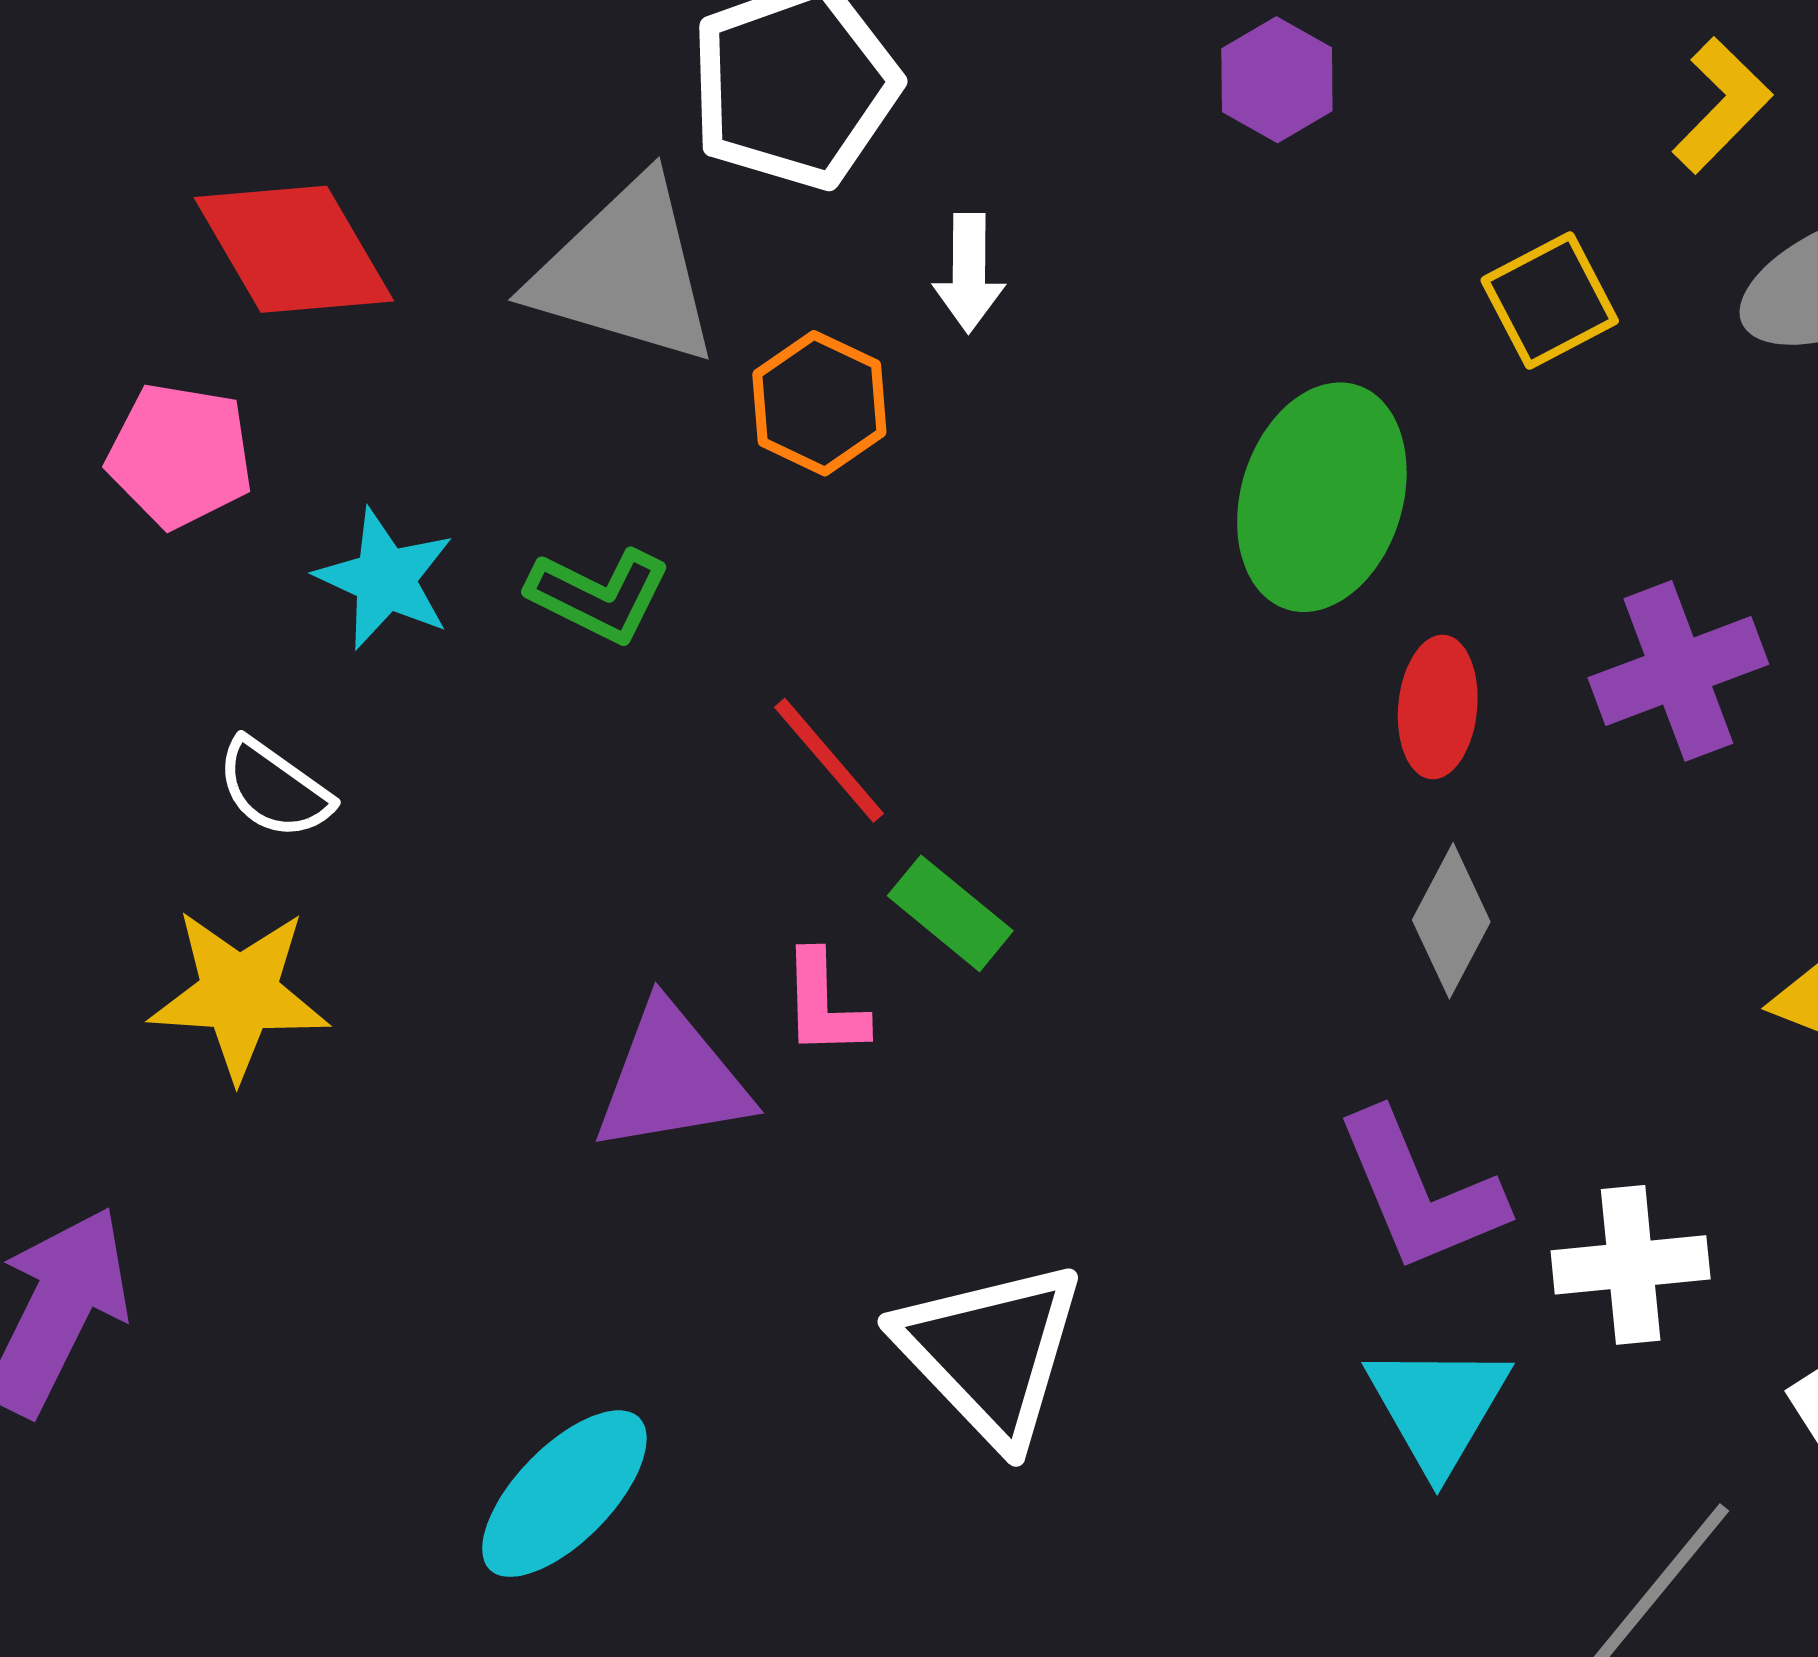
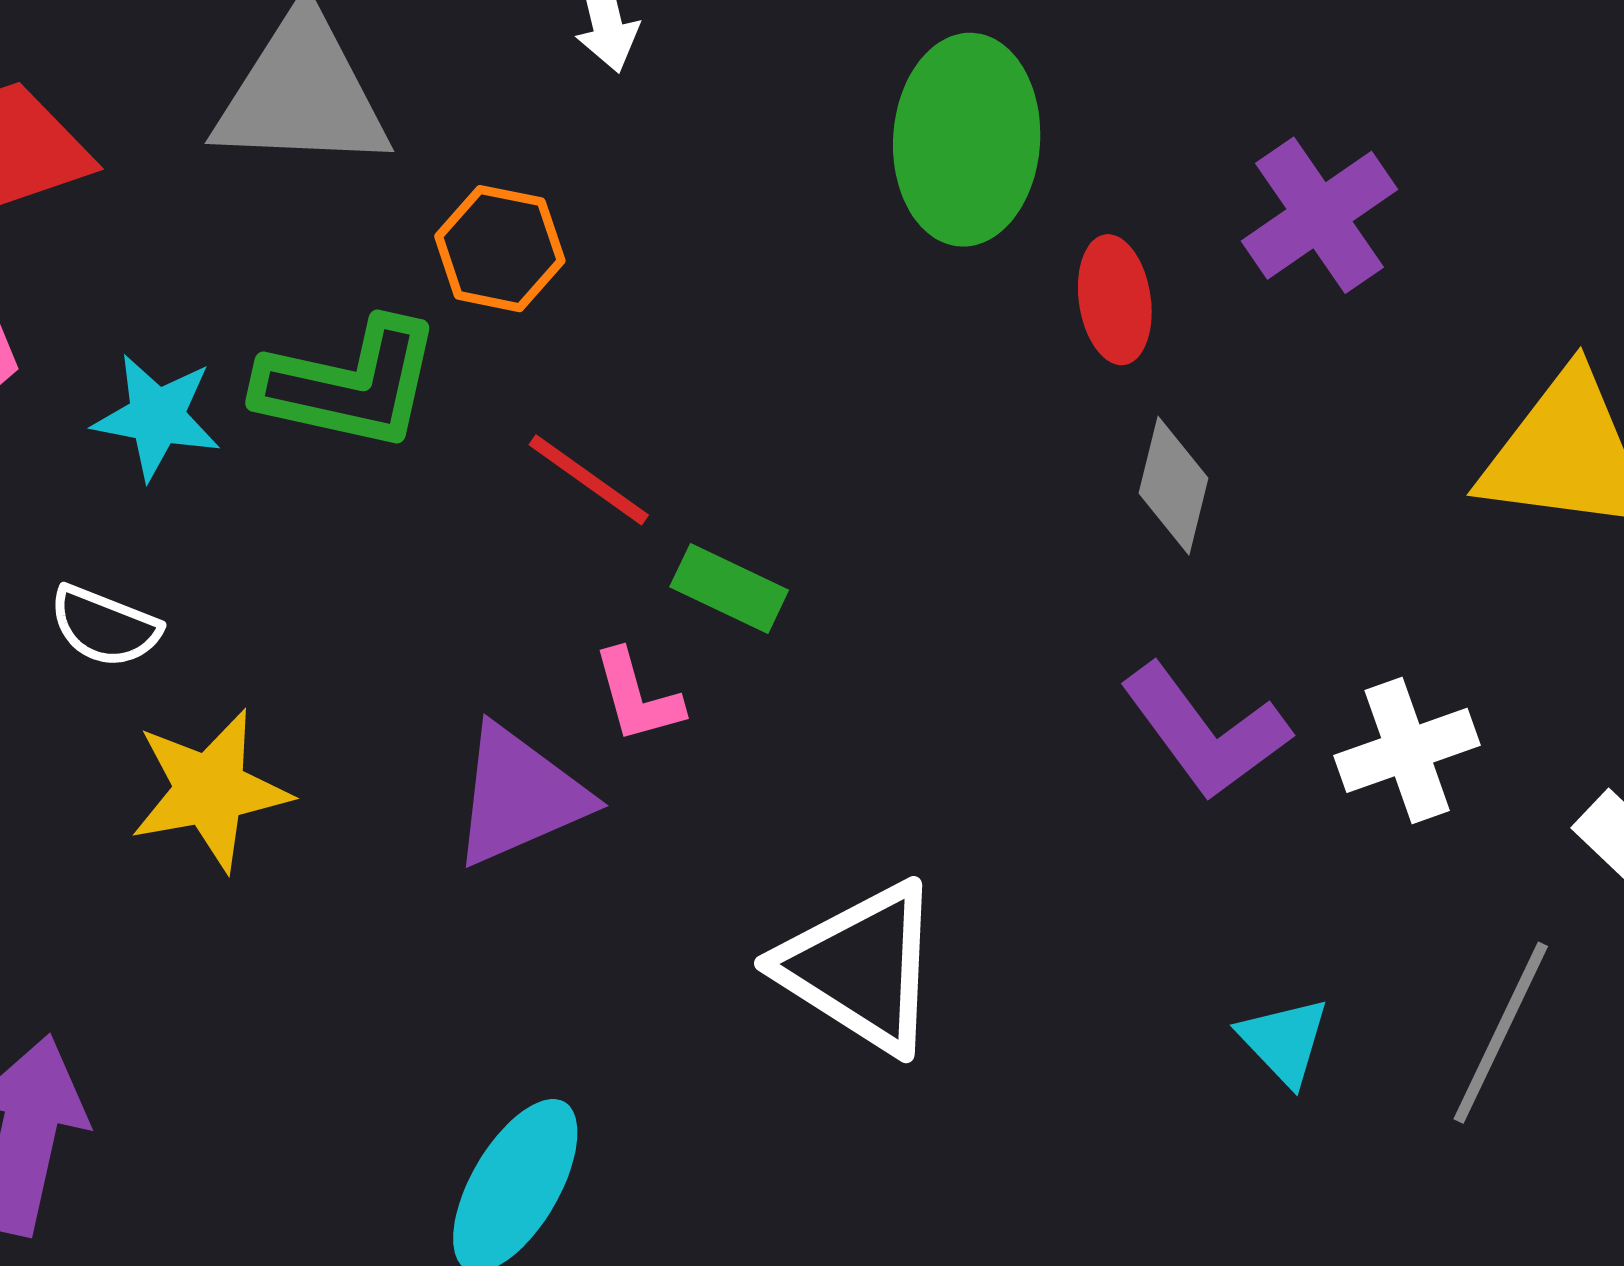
orange hexagon: (819, 403) -> (500, 249), moved
green L-shape: (599, 595) -> (349, 384), size x1.5
yellow star: (239, 994) -> (210, 790), moved
cyan triangle: (1438, 1407) -> (1284, 1041), moved, size x0.7

